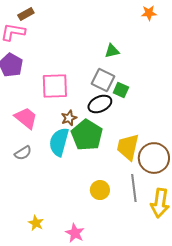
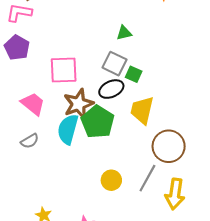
brown star: (69, 118) -> (78, 104), size x1.8
yellow trapezoid: (128, 147) -> (142, 110), moved
gray line: (134, 188) -> (147, 178), turned 36

